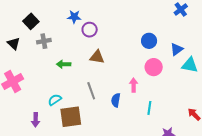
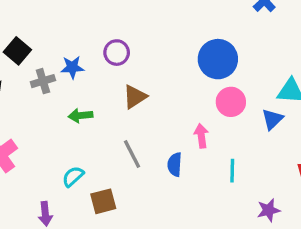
blue star: (74, 17) -> (72, 67), moved
blue circle: (149, 41) -> (218, 59), size x1.5
blue triangle: (177, 49) -> (272, 119), moved
brown triangle: (97, 57) -> (135, 97), turned -35
brown square: (71, 117) -> (103, 201), size x0.7

